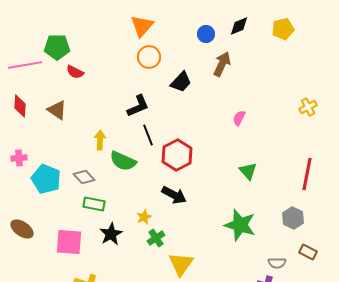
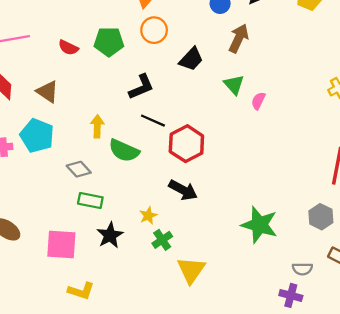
green pentagon: (57, 47) -> (109, 42), moved
black line: (148, 135) -> (153, 121), turned -45
green triangle: (248, 171) -> (234, 85), moved
cyan pentagon: (46, 179) -> (37, 136), moved

